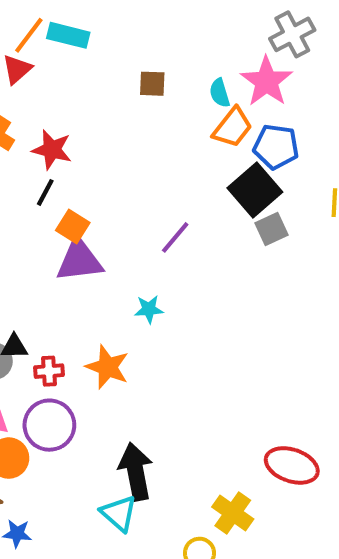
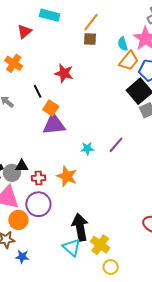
orange line: (29, 35) -> (91, 22), moved
red star: (52, 150) -> (64, 73), moved
black line: (45, 192) -> (38, 91), turned -56
purple line: (175, 237) -> (116, 145), moved
yellow cross: (233, 513) -> (100, 245), moved

